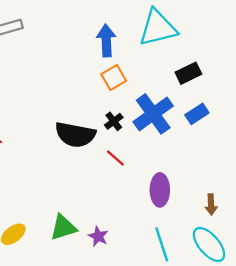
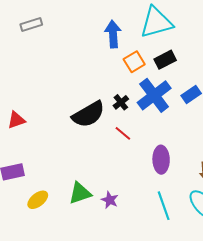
black rectangle: (188, 73) -> (165, 60), moved
orange square: (114, 78) -> (134, 62), moved
black semicircle: (75, 135) -> (88, 114), turned -40

